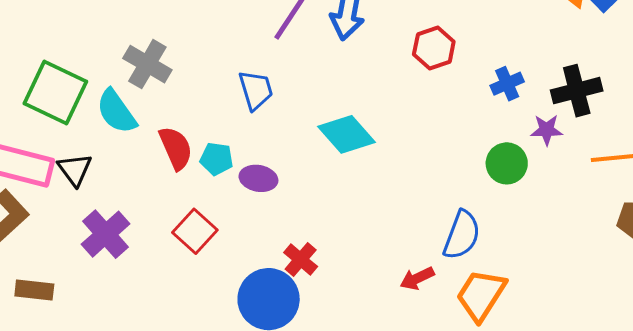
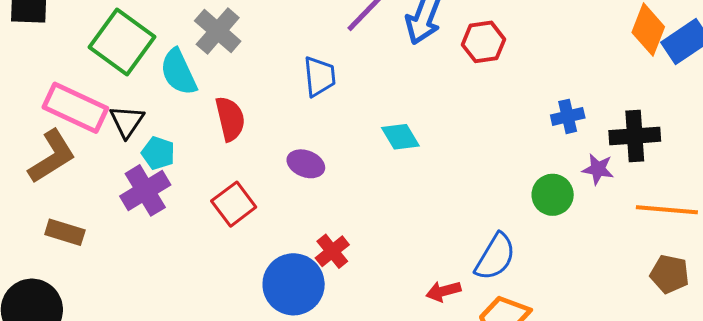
red hexagon: (434, 48) -> (483, 42), moved
cyan diamond: (346, 134) -> (400, 137), size x0.7
cyan pentagon: (217, 159) -> (158, 153), moved

